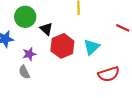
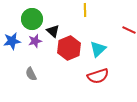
purple star: (29, 54) -> (35, 41), moved
red semicircle: (109, 74) -> (98, 76), moved

